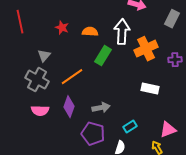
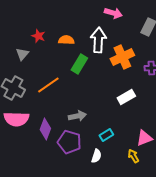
gray triangle: (44, 56) -> (22, 54), moved
white rectangle: (150, 89) -> (126, 97), turned -42
purple diamond: (69, 107) -> (45, 129), moved
pink semicircle: (40, 111) -> (16, 119), size x1.4

